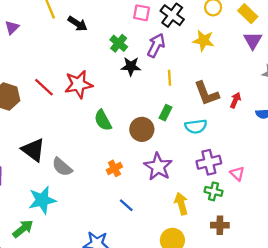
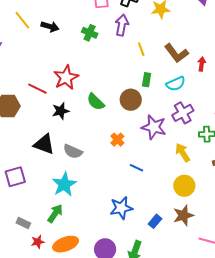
black star: (131, 66) -> (61, 111), moved
red arrow: (235, 100) -> (202, 64), moved
purple cross: (209, 162) -> (183, 113), moved

